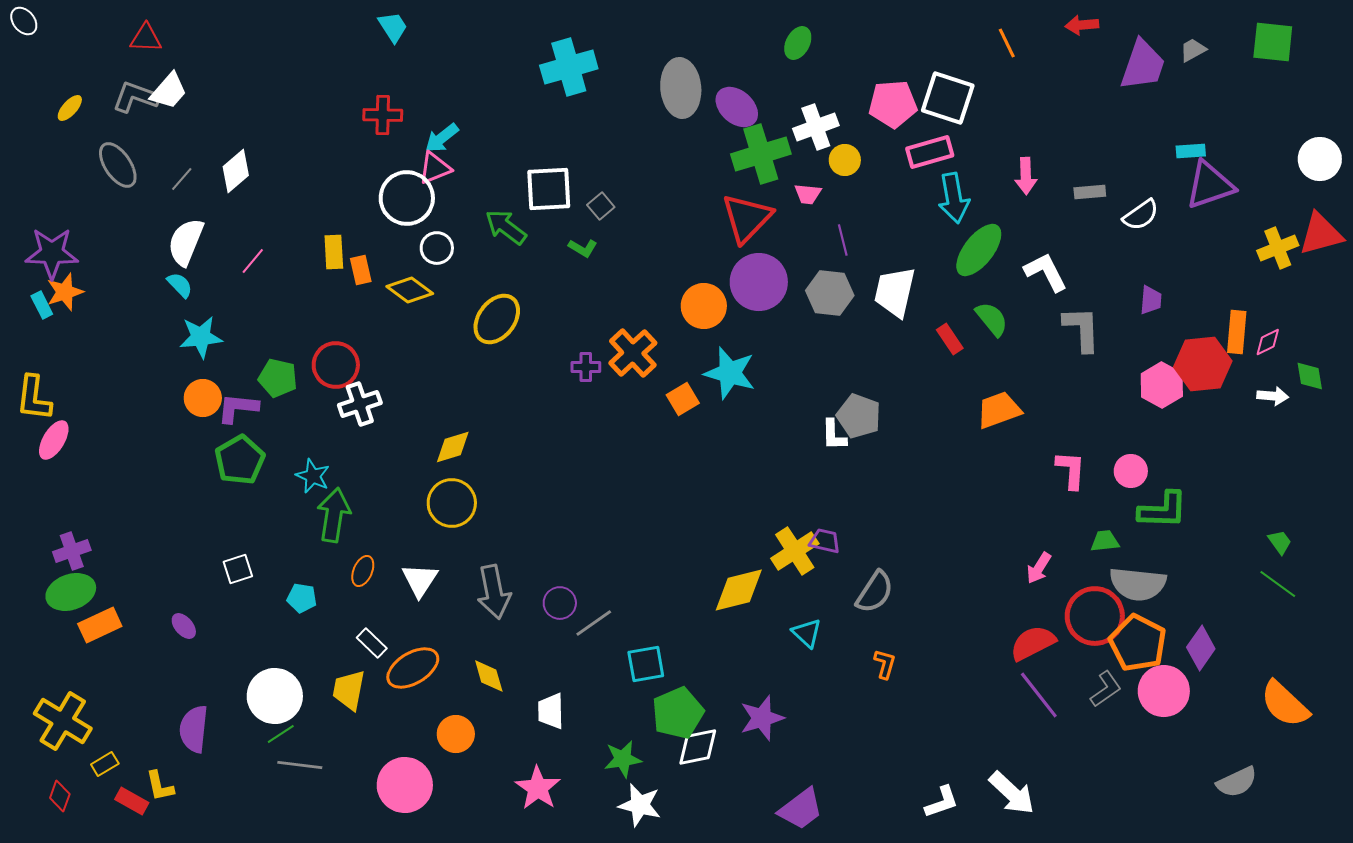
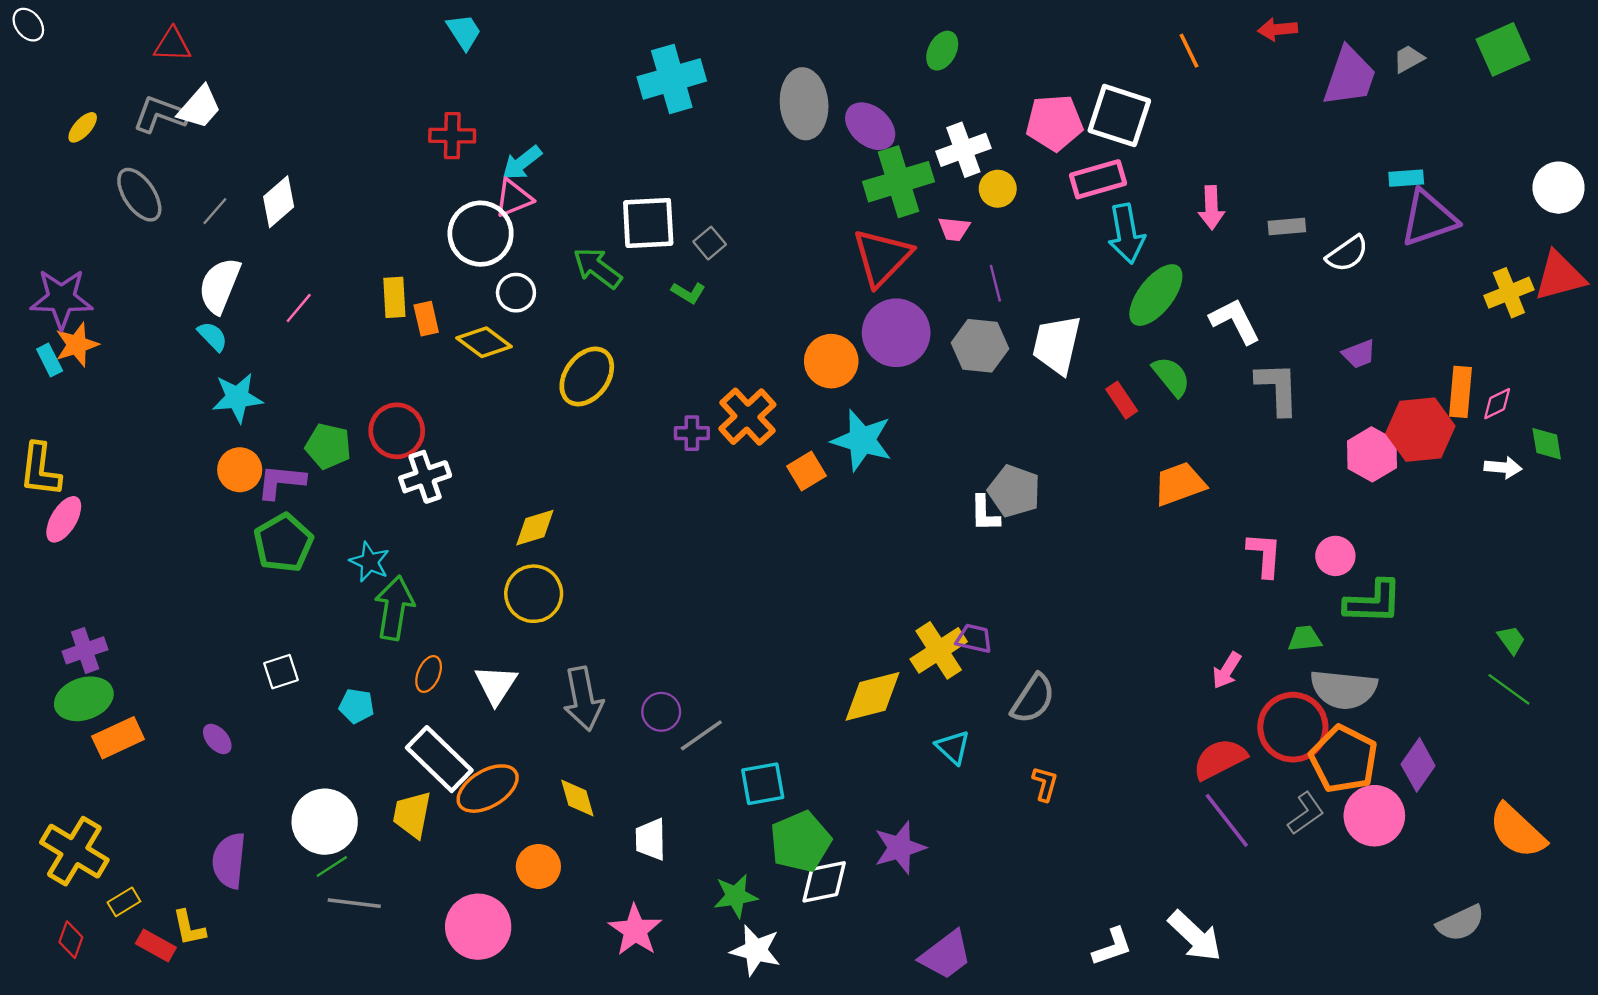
green square: (1273, 42) -> (1503, 49), turned -30
purple trapezoid: (1151, 300) -> (1359, 354), turned 64
white rectangle: (372, 643) -> (439, 759), size x1.8

